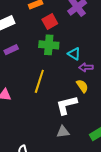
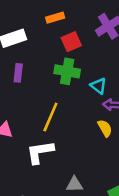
purple rectangle: (11, 50) -> (18, 73), turned -64
white L-shape: (67, 105) -> (40, 152), moved

